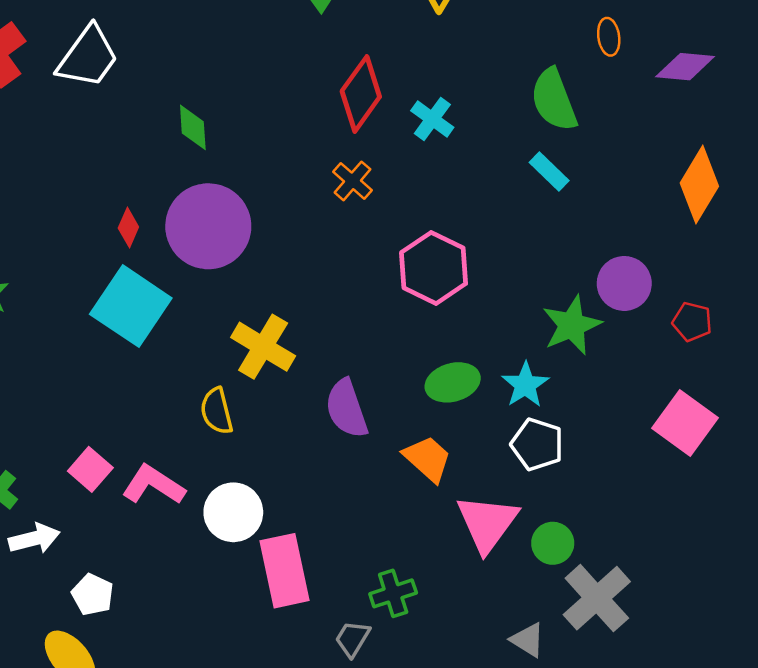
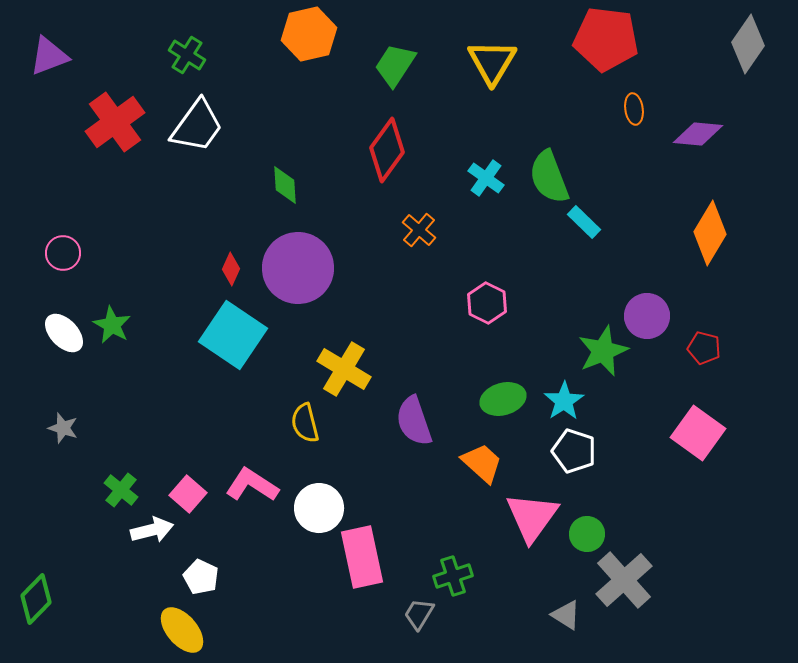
red diamond: (361, 94) -> (387, 150), moved
green semicircle: (554, 100) -> (549, 177), moved
pink hexagon: (434, 268) -> (487, 303), size x0.7
pink square: (90, 469) -> (188, 494), moved

